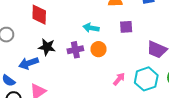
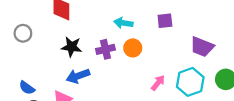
blue arrow: (29, 63) -> (78, 76), moved

